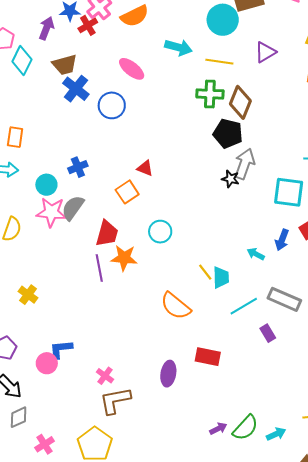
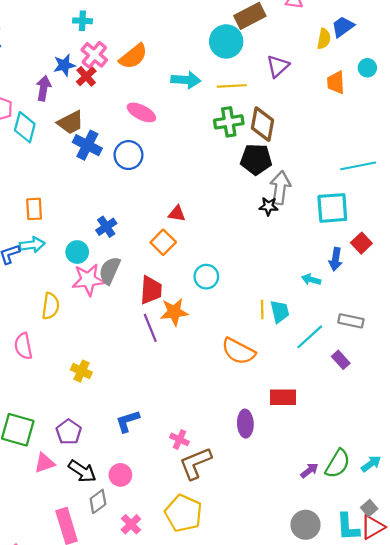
yellow line: (205, 272) -> (262, 309), turned 48
gray rectangle: (284, 299) -> (351, 321), size x0.7
pink circle: (47, 363) -> (120, 475), moved

